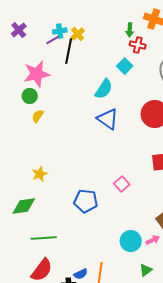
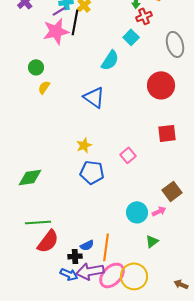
red cross: (138, 45) -> (144, 16), turned -35
pink star: (37, 74) -> (56, 31), moved
blue triangle: (108, 119) -> (94, 97), moved
yellow star: (40, 174) -> (84, 145), moved
green line: (44, 238) -> (38, 222), moved

